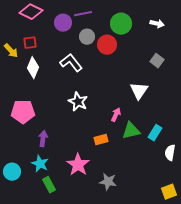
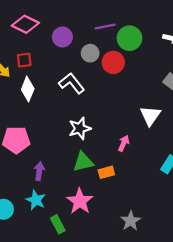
purple line: (83, 14) -> (105, 27), moved
white star: (78, 102) -> (80, 128), turned 30
green triangle: (131, 131) -> (83, 162), moved
gray star: (108, 182) -> (131, 221), moved, turned 30
green rectangle: (49, 185) -> (58, 224), moved

